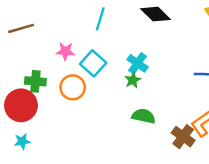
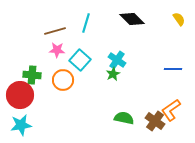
brown line: (21, 28) -> (55, 31), moved
green semicircle: (144, 116) -> (124, 118), moved
cyan star: (22, 141) -> (21, 125), size x1.5

